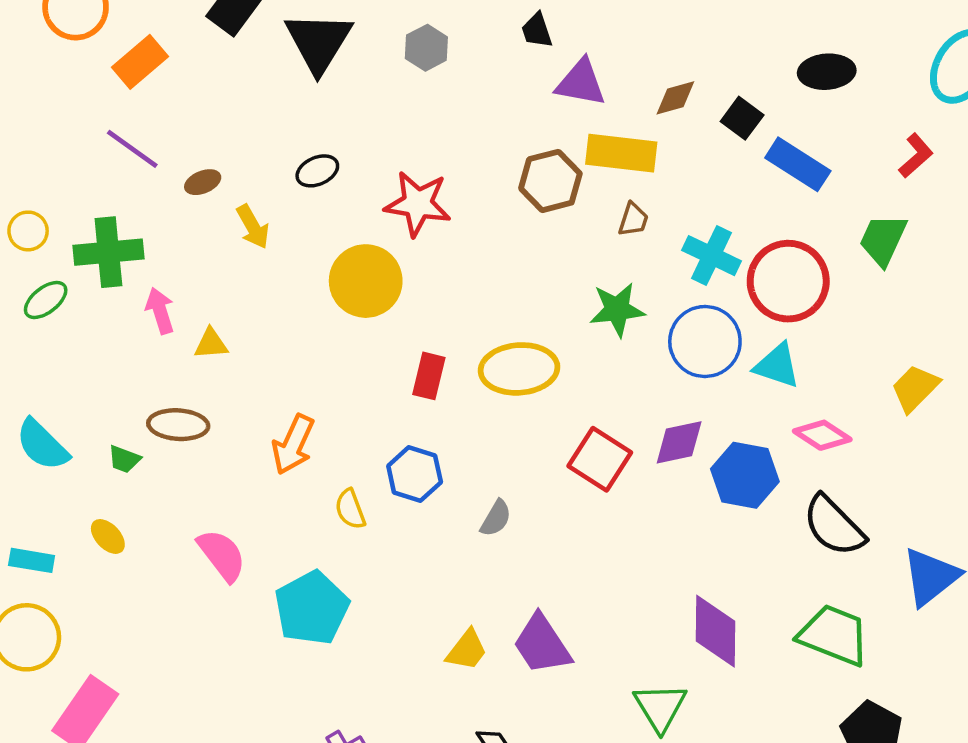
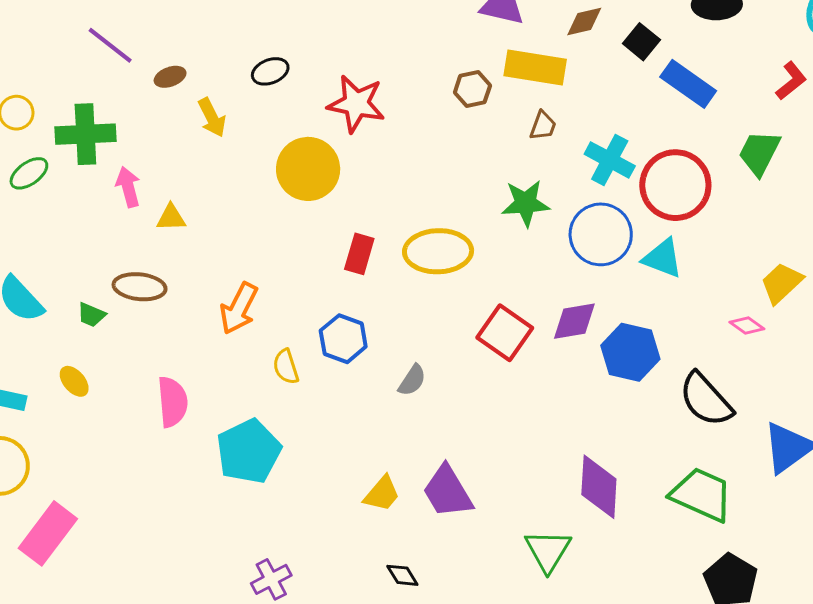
brown hexagon: (550, 181) -> (472, 89), size x0.7
pink diamond: (822, 435) -> (747, 325), moved, size x0.7
pink semicircle: (222, 555) -> (173, 402), turned 30

